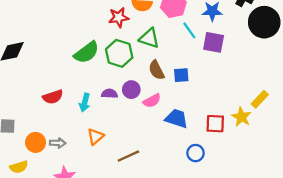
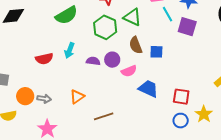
green semicircle: (87, 52) -> (66, 15), moved
cyan arrow: (85, 103) -> (69, 50), moved
yellow star: (241, 117) -> (204, 114), moved
blue circle: (196, 153) -> (181, 121), moved

